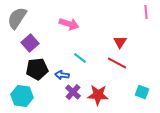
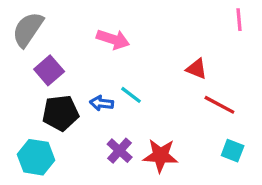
red triangle: (120, 42) -> (197, 69), turned -40
red line: (117, 63) -> (219, 105), moved
blue arrow: (62, 75) -> (102, 103), moved

